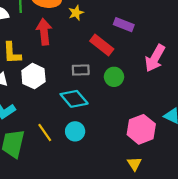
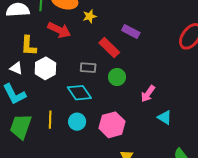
red arrow: (44, 32) -> (59, 30), turned 115
pink arrow: (155, 58) -> (148, 94), moved, size x0.7
pink hexagon: (141, 129) -> (112, 125), moved
yellow line: (45, 132) -> (50, 120), turned 30

